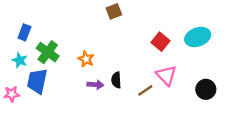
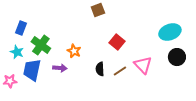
red square: (160, 42) -> (117, 42), moved
purple arrow: (95, 85) -> (60, 68), moved
black circle: (206, 89) -> (177, 57), moved
brown line: (145, 90) -> (120, 71), moved

